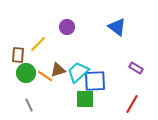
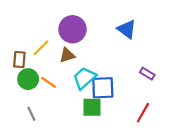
purple circle: (67, 27) -> (72, 29), size x1.6
brown triangle: (58, 70) -> (67, 55), moved

